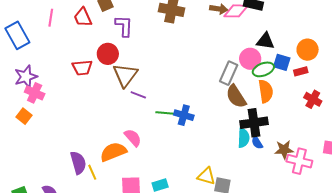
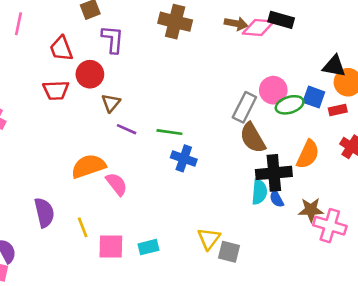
red trapezoid: (83, 17) -> (61, 49), moved
black triangle: (265, 41) -> (334, 66), moved
brown triangle: (125, 75) -> (111, 103), size x0.6
orange semicircle: (266, 91) -> (308, 154), moved, turned 30
green line: (165, 113) -> (169, 132), moved
orange semicircle: (113, 152) -> (88, 166), moved
yellow line: (92, 172) -> (83, 227), moved
yellow triangle: (206, 176) -> (209, 239), turned 48

